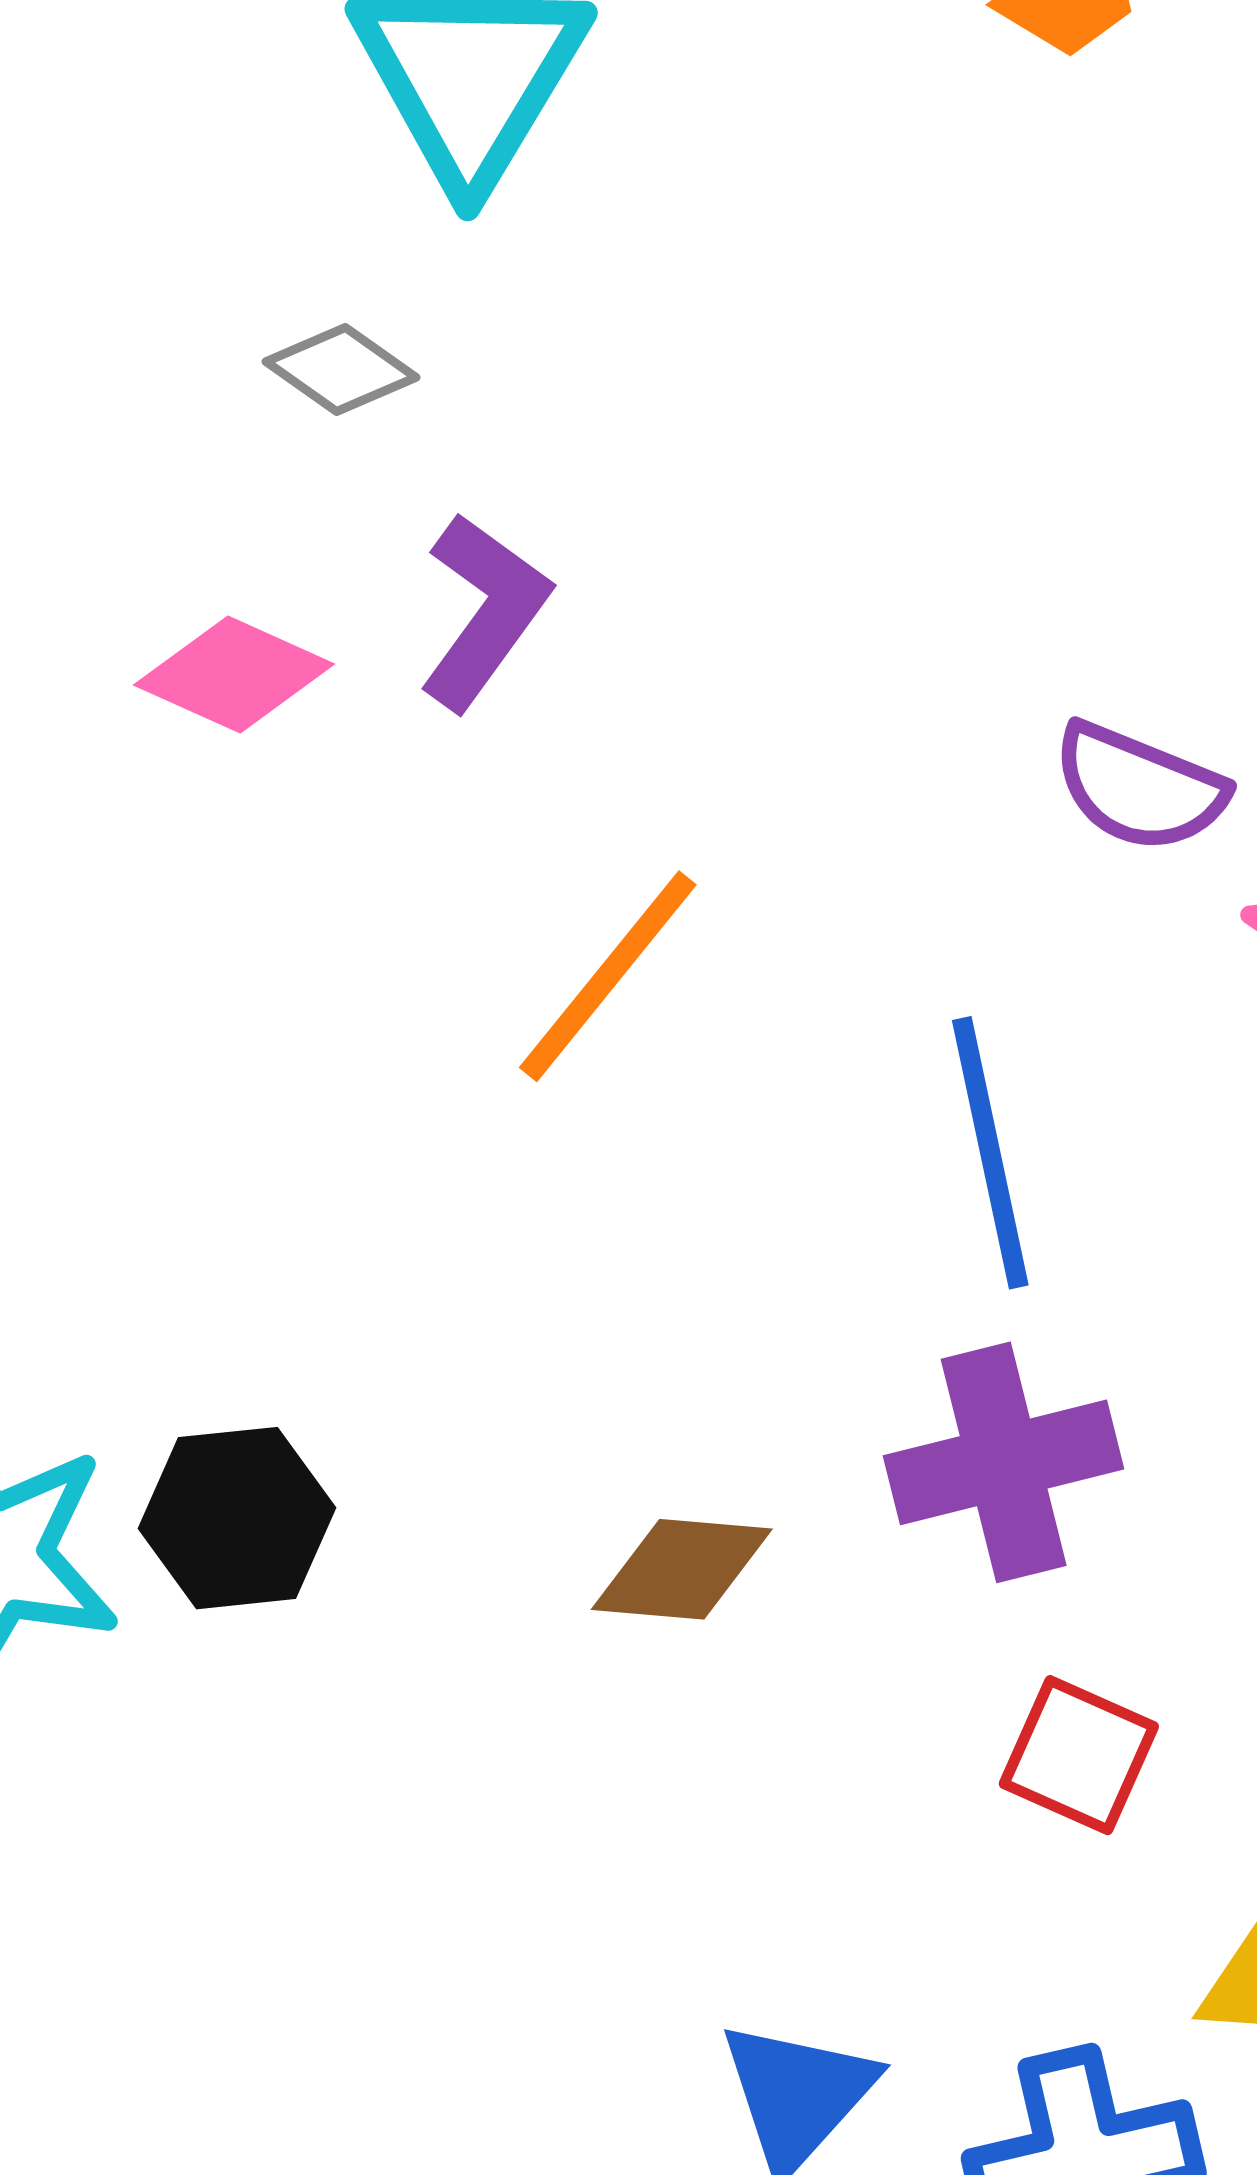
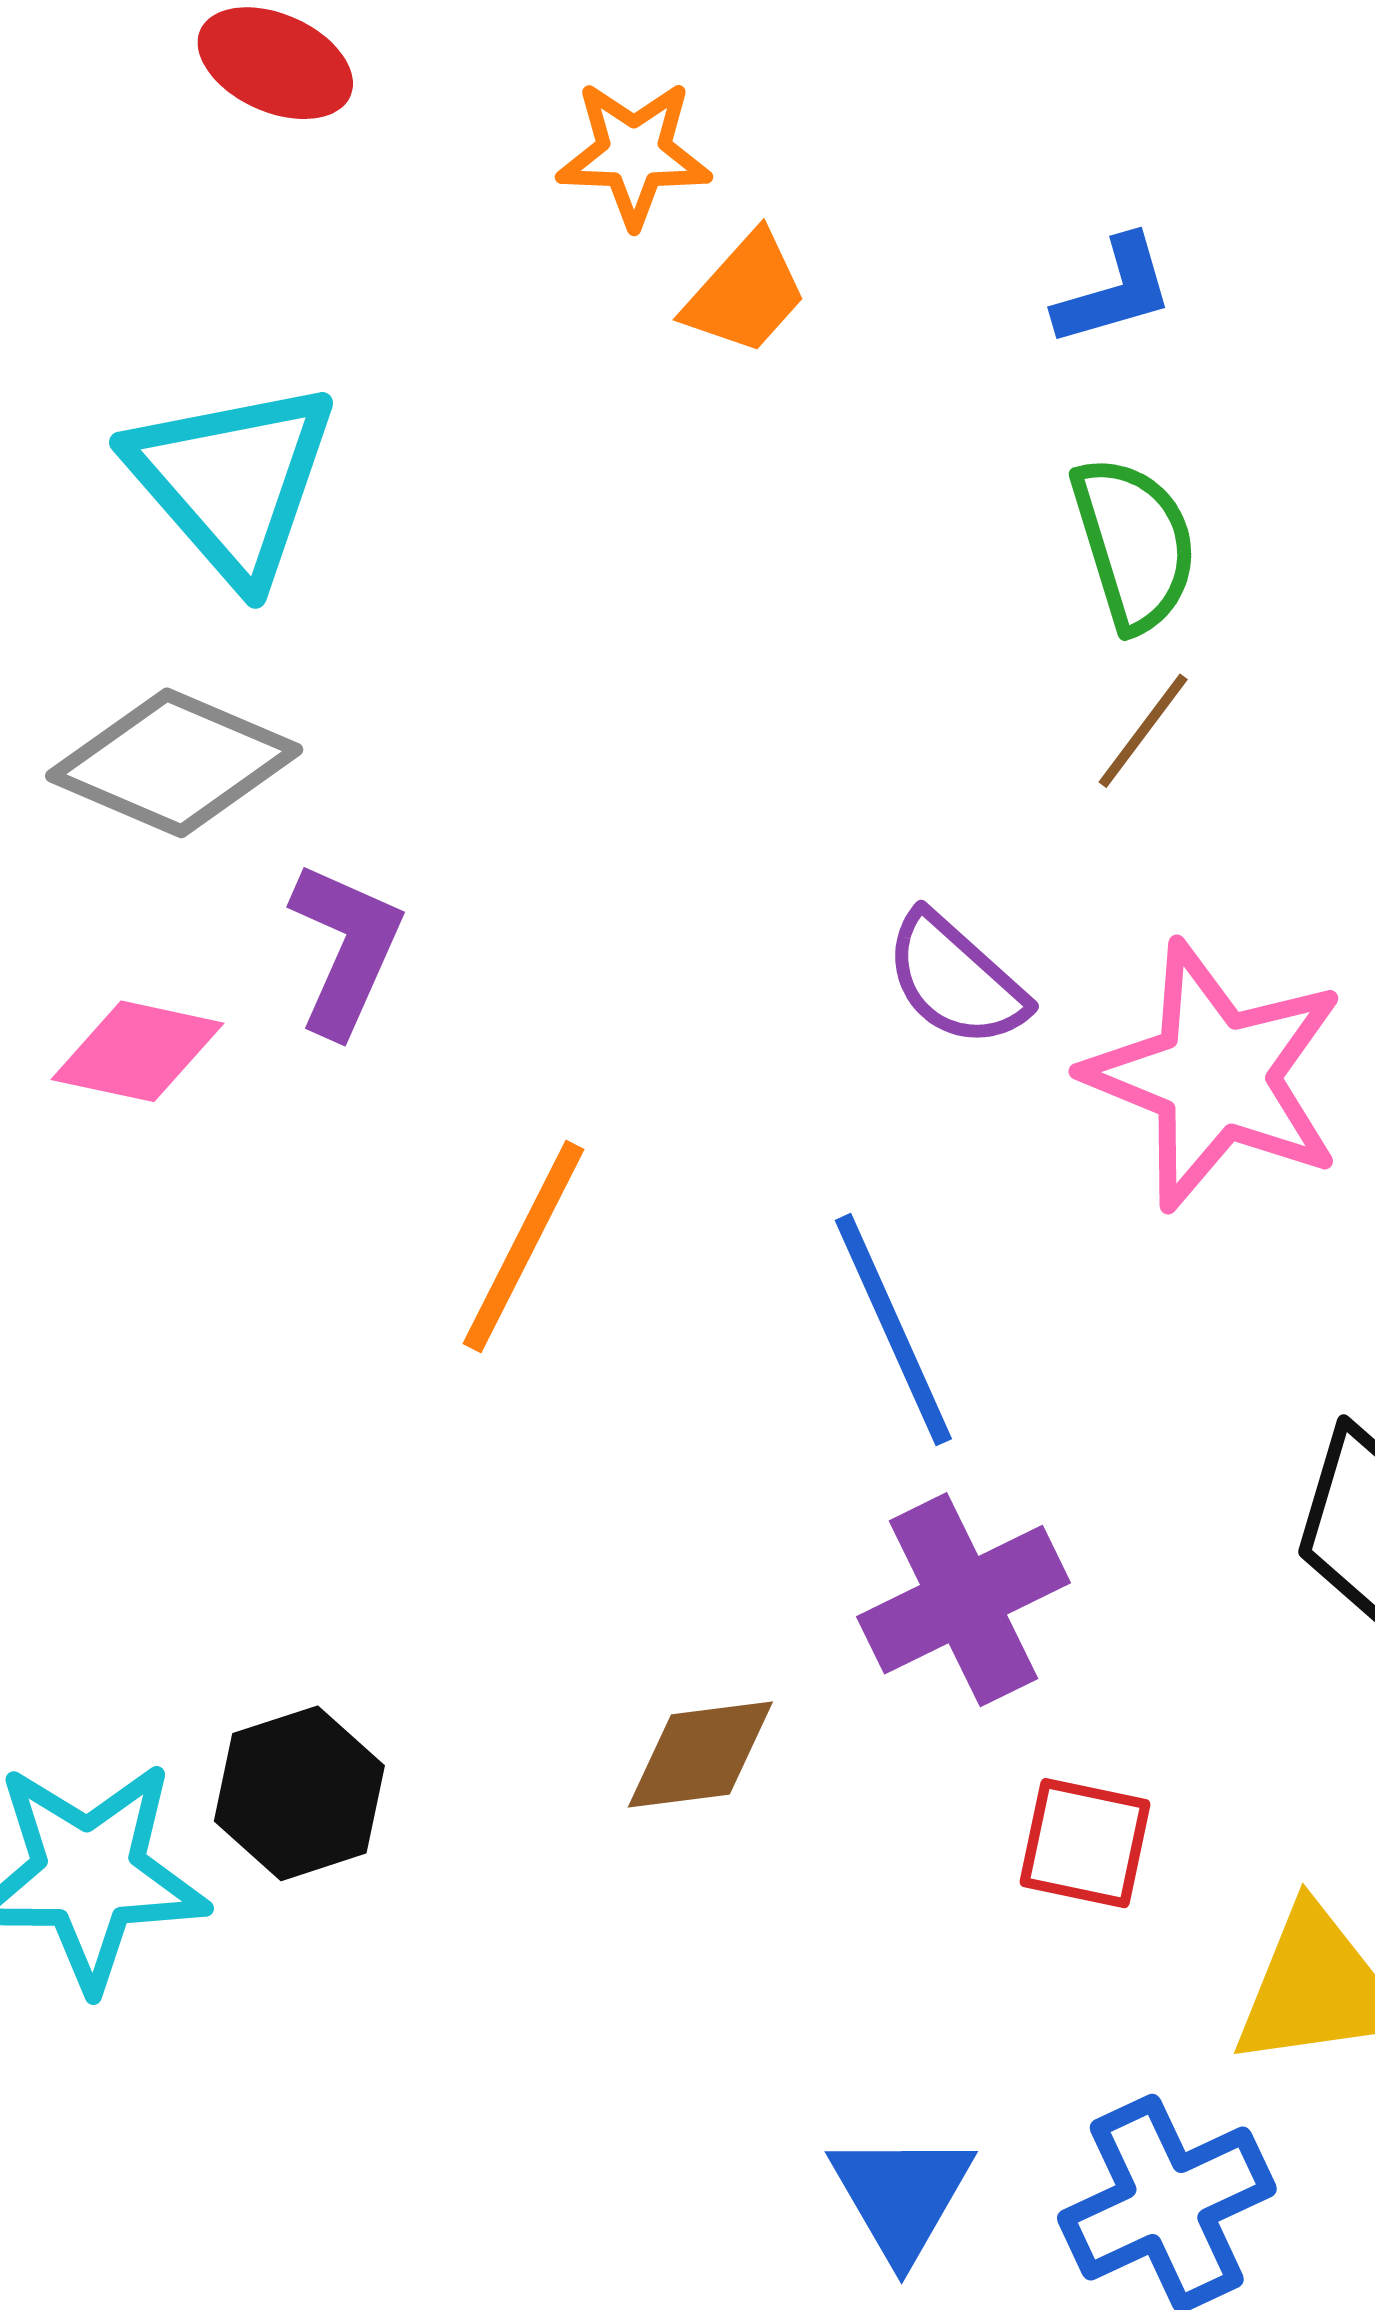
gray diamond: (341, 370) -> (174, 763), size x1.8
purple semicircle: (1139, 787) -> (956, 980), turned 32

